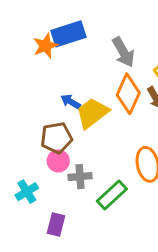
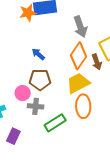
yellow trapezoid: (92, 113) -> (78, 83), moved
brown pentagon: (57, 138) -> (40, 80), moved

